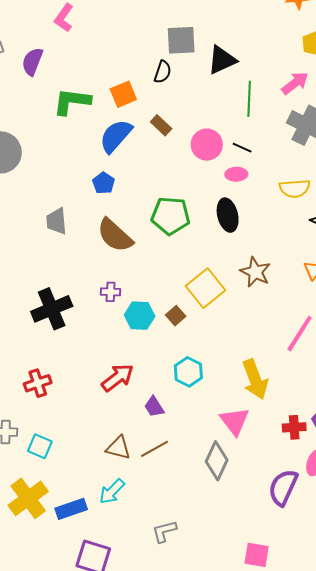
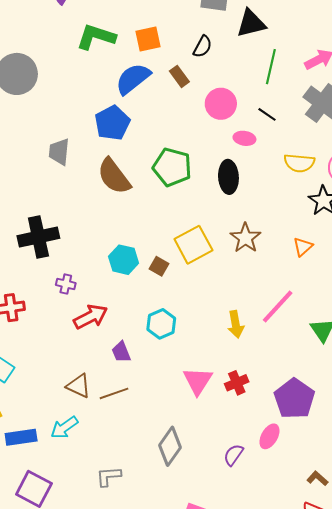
black semicircle: (163, 72) -> (203, 47), moved
black line: (242, 148) -> (267, 114), moved
blue pentagon: (104, 183) -> (112, 123), size x1.6
purple cross: (111, 292) -> (66, 284), moved
brown square: (176, 316) -> (159, 266), turned -30
yellow arrow: (255, 379) -> (236, 324), moved, size x0.7
red cross: (294, 427) -> (237, 383), moved, turned -30
gray diamond: (217, 461) -> (170, 446), moved
purple semicircle: (283, 487) -> (233, 455), size x0.6

